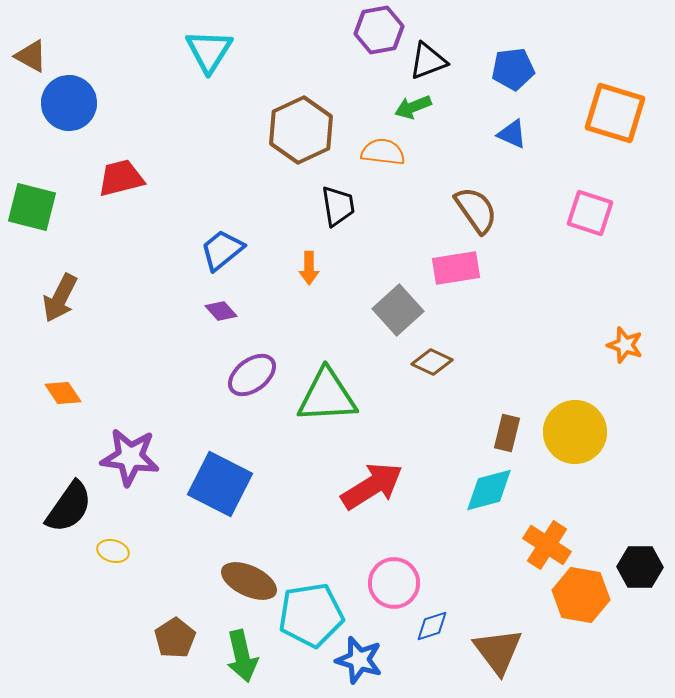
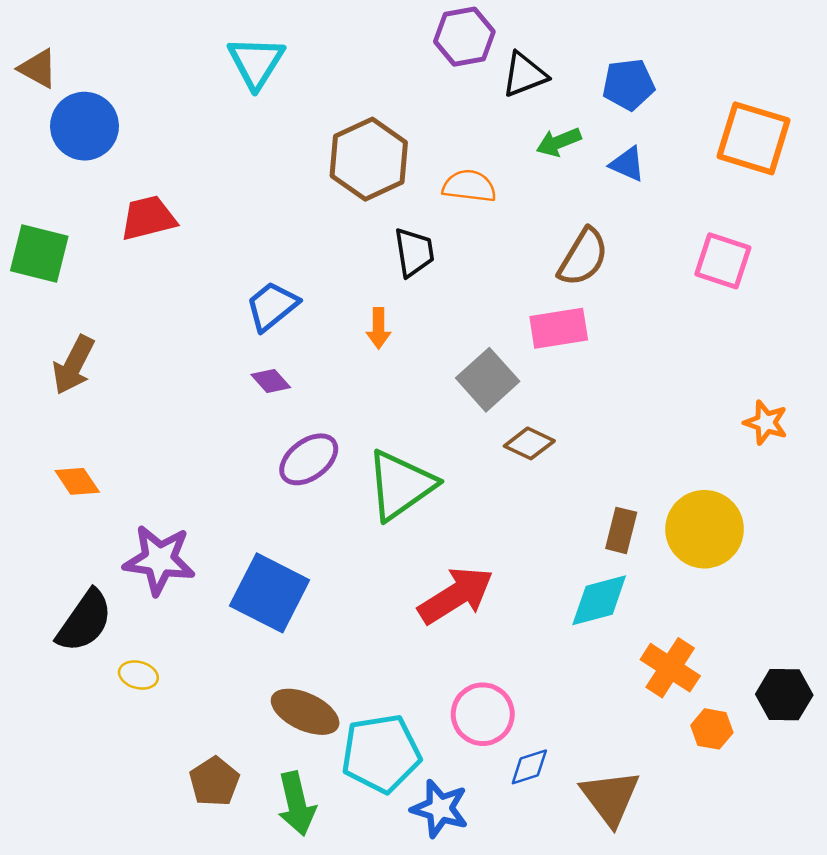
green arrow: (413, 107) -> (559, 142), moved
brown semicircle: (476, 210) -> (583, 257), turned 66
green triangle: (327, 396) -> (401, 485), turned -32
orange hexagon: (581, 595) -> (712, 729), size x0.6

